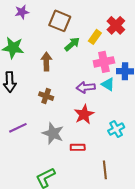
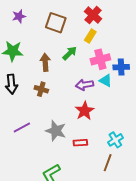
red cross: (116, 25) -> (93, 15), moved
green arrow: (72, 44) -> (70, 53), moved
brown cross: (46, 96) -> (41, 89), moved
cyan cross: (116, 129) -> (115, 140), moved
brown line: (105, 170) -> (108, 163), turned 30

